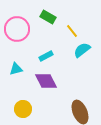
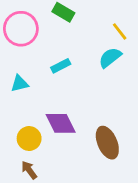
yellow line: (72, 31) -> (120, 31), moved
purple diamond: (46, 81) -> (61, 123), moved

